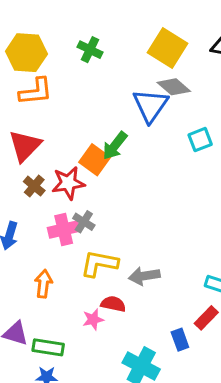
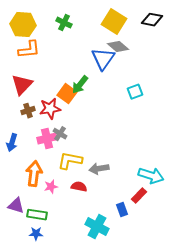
cyan square: (200, 140) -> (135, 92), moved
brown cross: (34, 186) -> (28, 111), turned 32
orange arrow: (43, 284) -> (34, 174), size x1.4
pink star: (93, 319) -> (51, 187), moved

